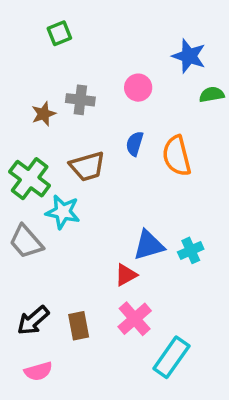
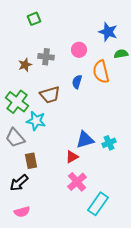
orange semicircle: (177, 156) -> (101, 72), moved
brown rectangle: (79, 326) -> (31, 161), moved

